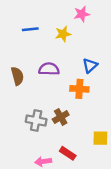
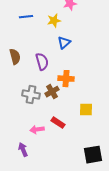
blue triangle: (90, 66) -> (64, 43), moved
purple semicircle: (49, 69) -> (42, 62), moved, turned 72
orange cross: (79, 89) -> (66, 79), moved

